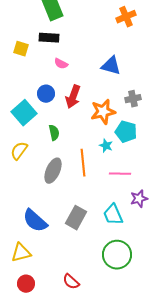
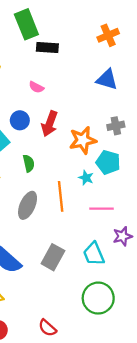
black rectangle: (49, 38) -> (47, 47), moved
blue triangle: (111, 66) -> (107, 79), moved

